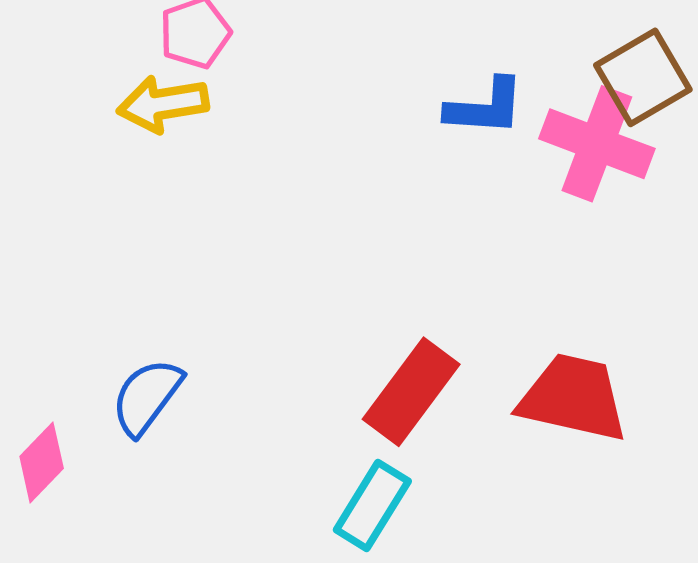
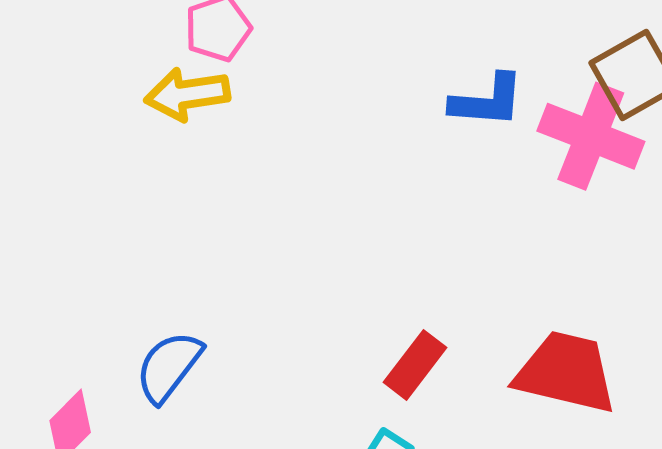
red rectangle: (411, 392) -> (415, 365), size x0.7

